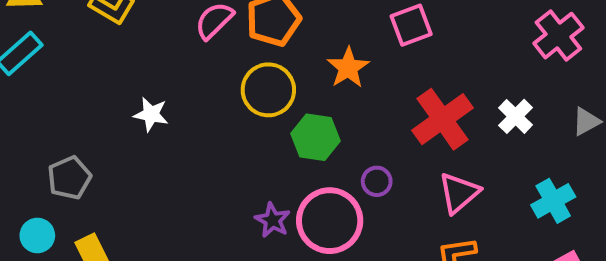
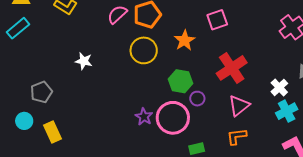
white cross: (516, 116) -> (279, 88), moved
green hexagon: (316, 137) -> (181, 81), moved

